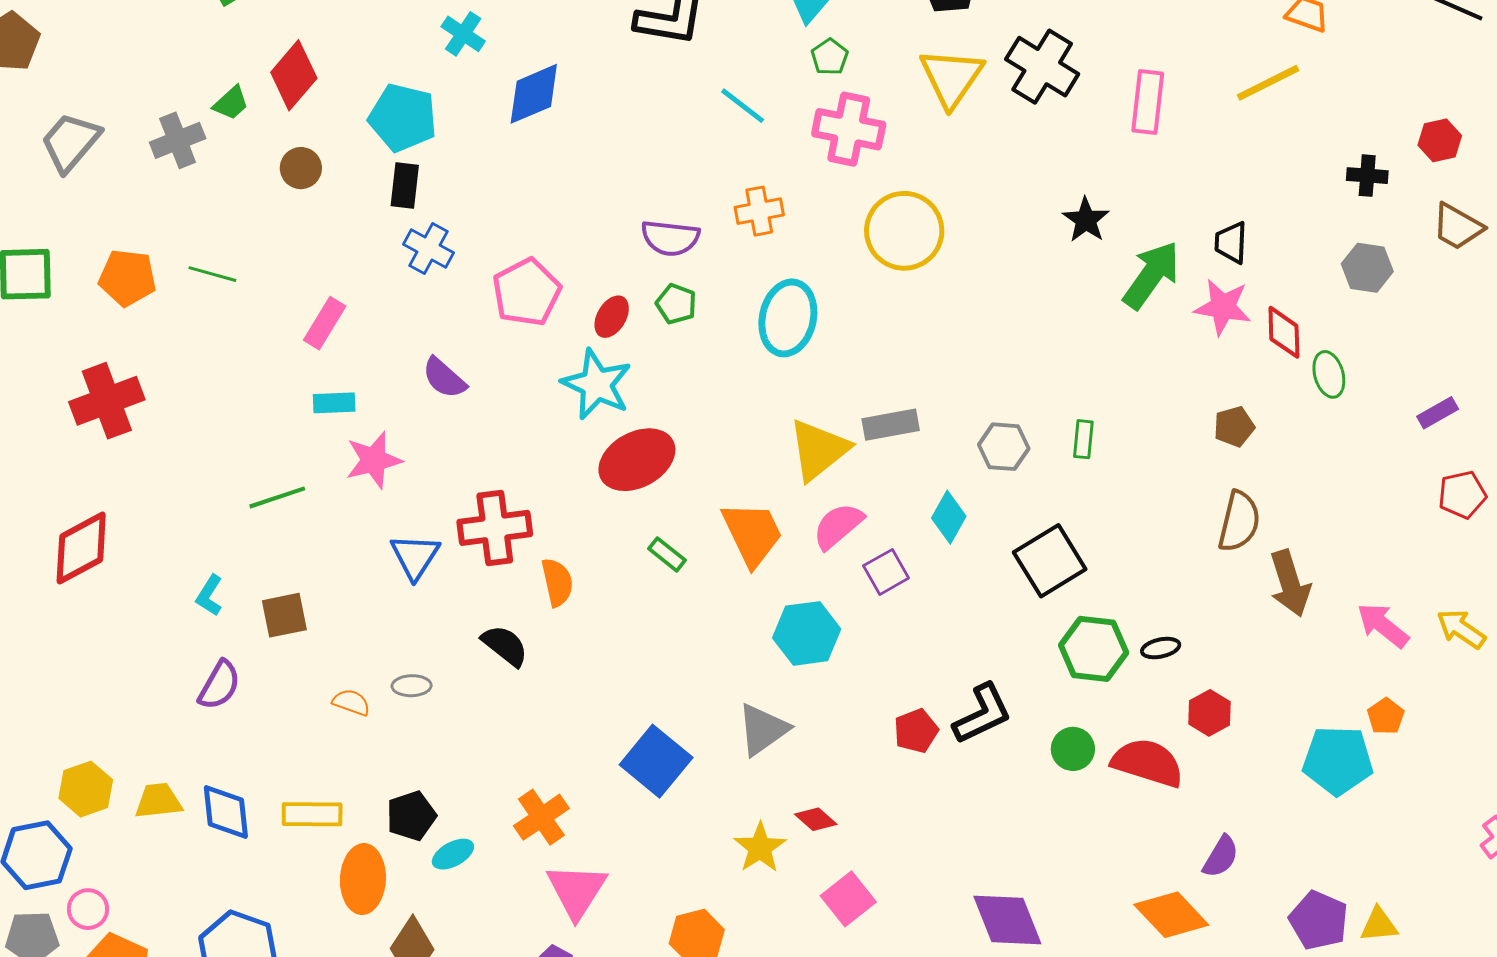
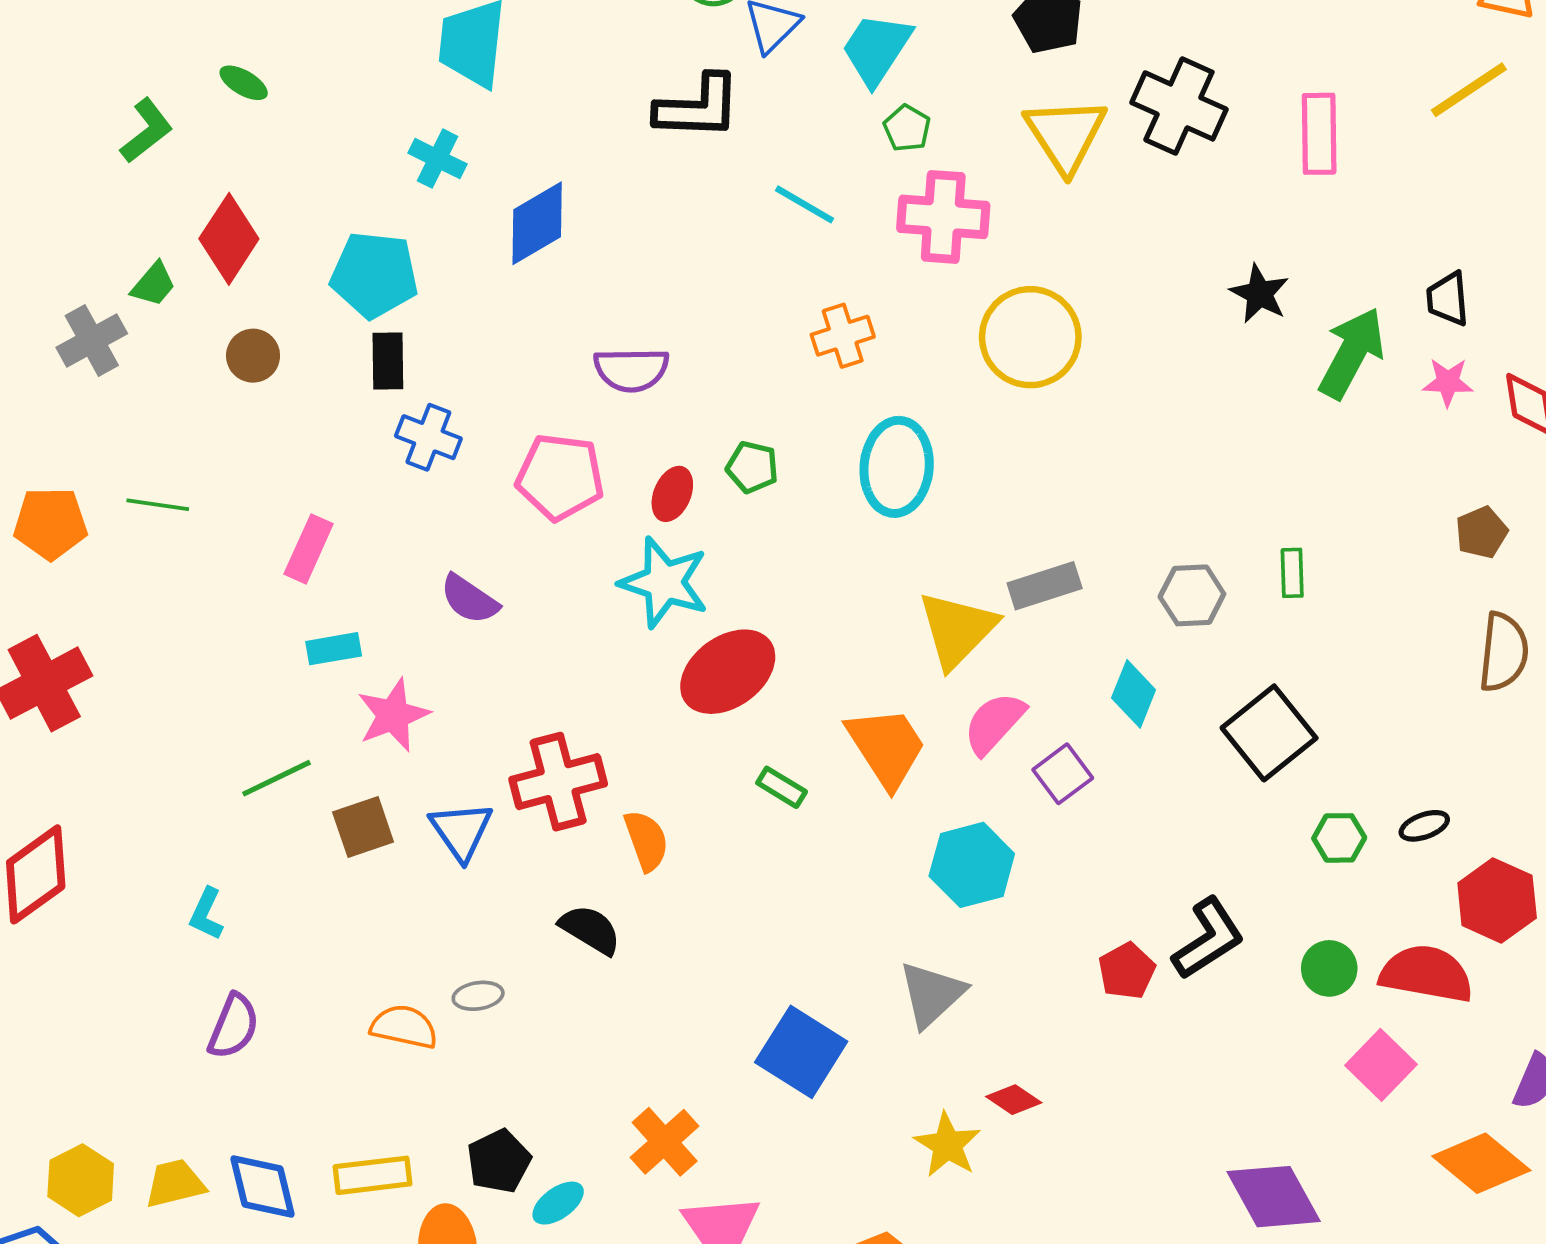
purple semicircle: (670, 238) -> (631, 370), moved
pink pentagon: (527, 292) -> (560, 477), turned -30
pink star: (1223, 307) -> (1448, 382), size x0.7
brown square: (284, 615) -> (363, 827), moved
green hexagon: (1094, 649) -> (1339, 838), size x0.6
orange semicircle: (351, 702) -> (404, 1027), size x1.4
red hexagon: (1210, 713) -> (1497, 900), size x1.4
pink square: (848, 899) -> (1381, 1065), moved

